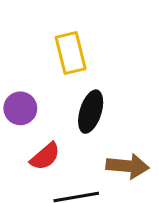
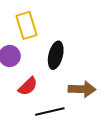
yellow rectangle: (71, 53) -> (27, 25), moved

